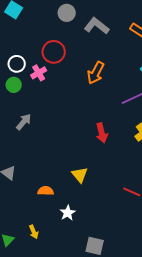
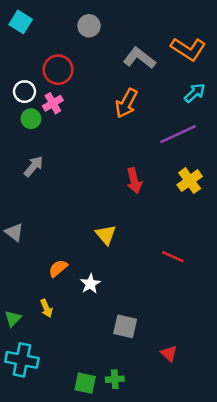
gray L-shape: (97, 26) -> (139, 58), moved
red circle: (54, 52) -> (58, 70), moved
green circle: (14, 85) -> (31, 119), moved
orange semicircle: (46, 191) -> (58, 268), moved, turned -42

